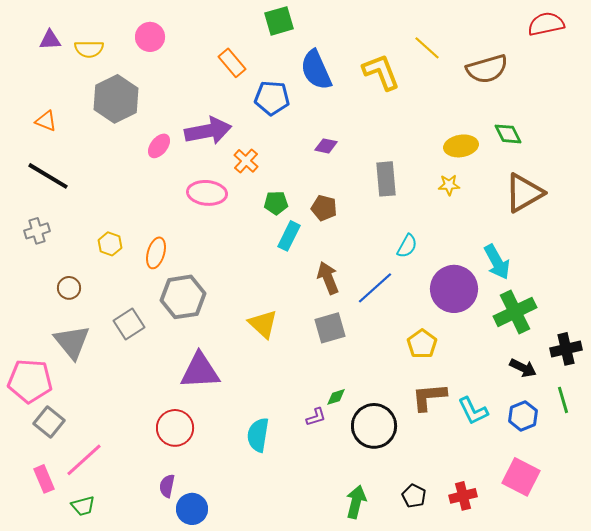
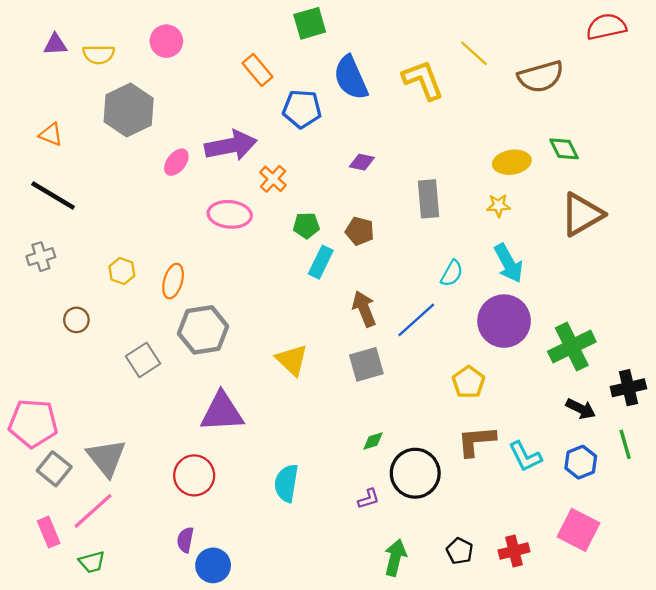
cyan arrow: (497, 262) -> (509, 263), moved
gray triangle: (72, 342) -> (106, 458), moved
purple L-shape: (316, 417) -> (369, 499), moved

